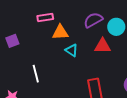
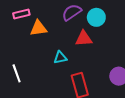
cyan triangle: (72, 50) -> (60, 58), moved, turned -40

